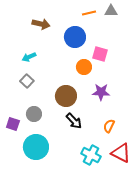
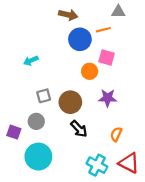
orange line: (89, 13) -> (103, 30), moved
brown arrow: (41, 24) -> (68, 15), moved
gray square: (27, 81) -> (44, 96), moved, turned 32

